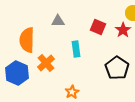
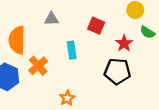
red star: (123, 30) -> (124, 43), moved
black pentagon: (117, 68) -> (117, 71), turned -30

